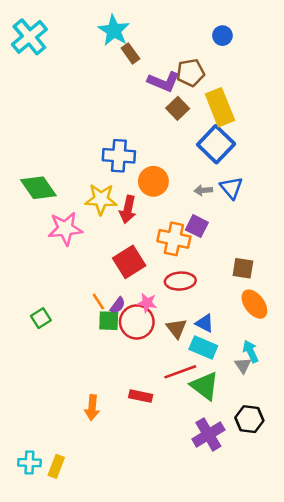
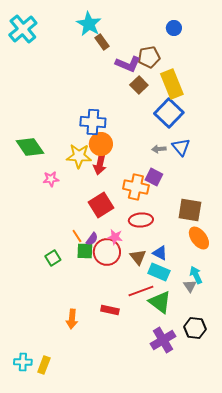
orange circle: (153, 181) -> (101, 144), moved
pink star: (65, 229) -> (51, 179), size x0.6
brown square: (243, 268) -> (190, 210), size x1.4
green square: (41, 318) -> (53, 258), moved

